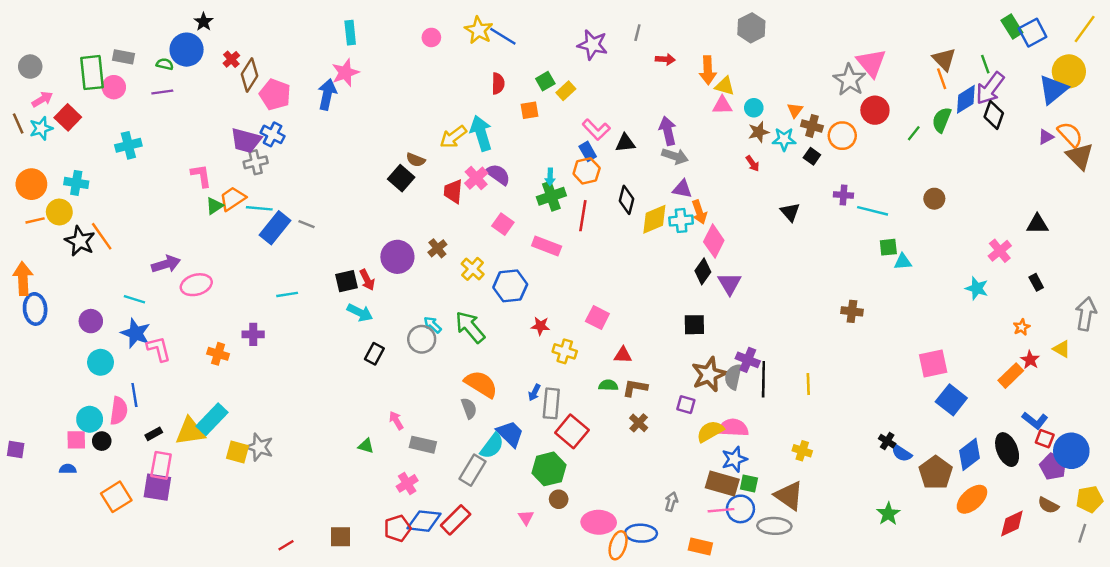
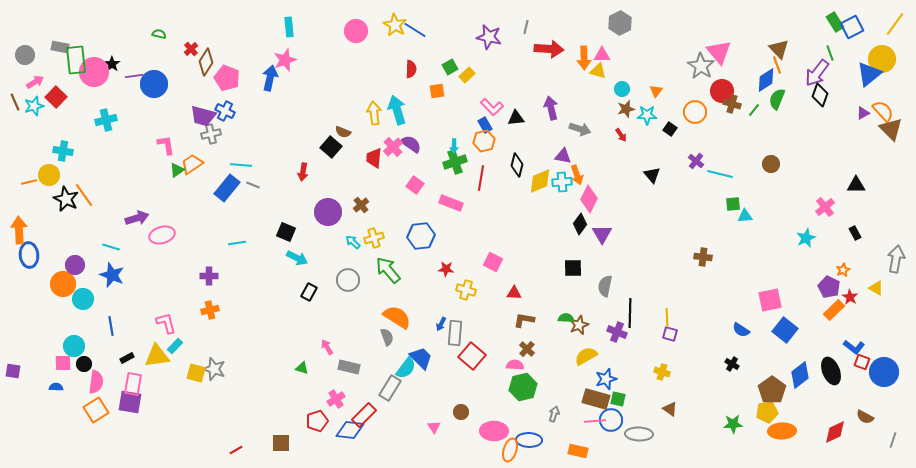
black star: (204, 22) -> (112, 64), moved
pink circle: (431, 37) -> (356, 31), size x1.5
blue circle: (187, 50) -> (154, 84), moved
gray rectangle: (124, 57) -> (60, 47), moved
red arrow: (665, 59) -> (549, 49), size x1.8
green semicircle: (165, 64) -> (159, 34), moved
green line: (985, 64) -> (830, 53), moved
pink circle: (114, 87) -> (94, 72), size x1.5
blue diamond: (966, 99) -> (766, 80), moved
pink triangle: (722, 105) -> (602, 55), moved
brown cross: (812, 126) -> (732, 104), moved
yellow arrow: (453, 137) -> (374, 113), turned 120
gray arrow: (675, 156) -> (580, 129), moved
orange circle: (31, 184) -> (63, 284), moved
purple cross: (843, 195) -> (696, 161), turned 35
cyan line: (259, 208) -> (241, 165), moved
yellow cross: (473, 269) -> (374, 238), moved, turned 30
red arrow: (367, 280) -> (303, 172), moved, turned 36
black square: (347, 281) -> (286, 232), turned 36
cyan star: (977, 288) -> (806, 238), turned 30
cyan arrow: (433, 325) -> (353, 242), moved
pink L-shape: (159, 349) -> (166, 323), moved
orange cross: (218, 354) -> (210, 310), moved, turned -30
purple cross: (748, 360) -> (617, 332), moved
brown star: (709, 374) -> (579, 325), moved, size x0.7
gray semicircle: (733, 377) -> (605, 286), moved
green semicircle: (608, 385) -> (566, 318), moved
purple square: (686, 405) -> (670, 334), moved
pink semicircle: (119, 411) -> (96, 382), moved
cyan rectangle: (212, 419) -> (175, 346), size x0.6
pink semicircle: (733, 428) -> (515, 365), moved, size x0.7
blue semicircle: (902, 453) -> (741, 330), moved
purple pentagon: (1053, 467) -> (829, 287), moved
green hexagon: (549, 469) -> (523, 387), moved
brown triangle: (789, 496) -> (670, 409), moved, size x0.6
orange ellipse: (972, 499) -> (782, 431), moved, turned 40
yellow pentagon: (1089, 499) -> (767, 412), moved
green star: (888, 514) -> (733, 424), turned 30
red rectangle: (456, 520) -> (364, 415), moved
red pentagon: (397, 528) -> (317, 421), moved

